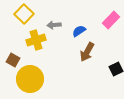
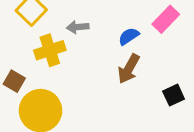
blue semicircle: (79, 31) -> (129, 36), moved

